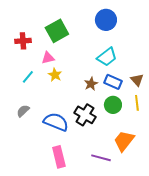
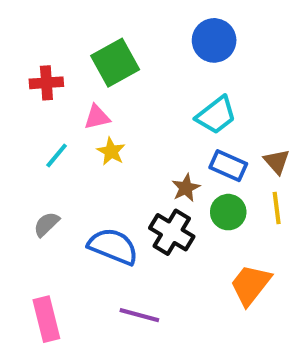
brown star: (91, 84) -> (186, 188), moved
pink rectangle: (59, 157) -> (46, 319), moved
purple line: (101, 158) -> (139, 315), moved

